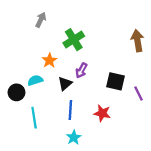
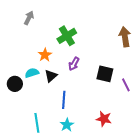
gray arrow: (41, 20) -> (29, 18), moved
black triangle: (65, 84) -> (51, 76), moved
red star: (102, 113) -> (104, 119), moved
cyan line: (34, 118) -> (37, 123), moved

